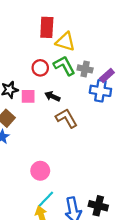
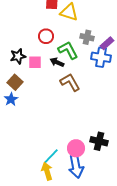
green L-shape: (64, 66) -> (68, 50), moved
pink circle: (40, 171) -> (76, 148), moved
black cross: (98, 206) -> (99, 141), moved

